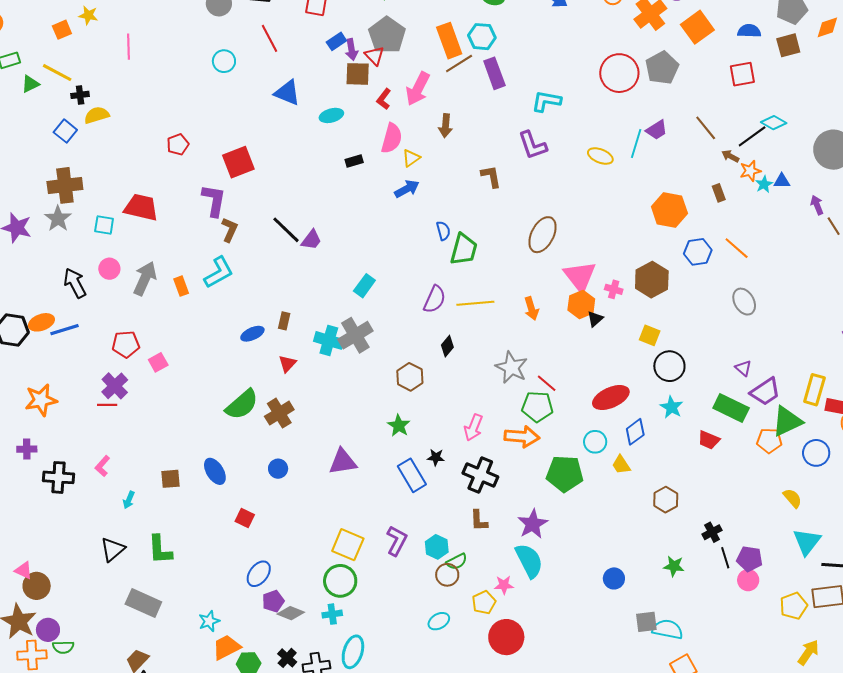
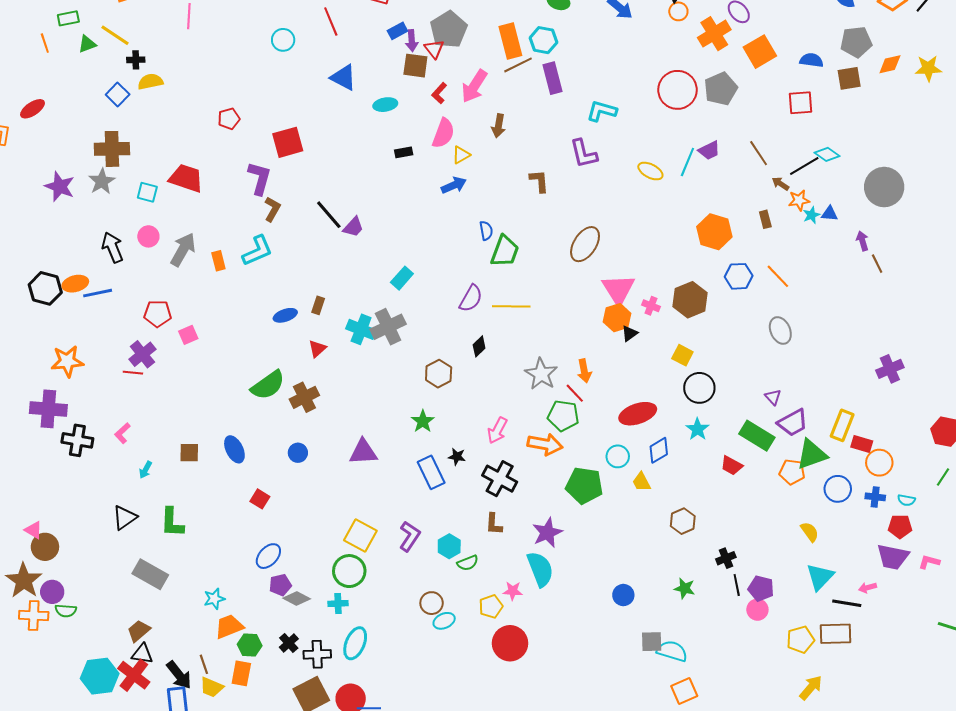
orange arrow: (531, 309) -> (584, 371), moved
purple cross: (27, 449) -> (48, 409), size x1.8
brown circle: (447, 575) -> (432, 603), moved

